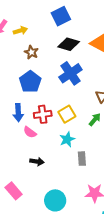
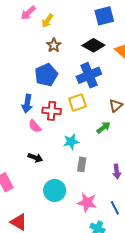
blue square: (61, 16) -> (104, 16), moved
yellow arrow: (20, 31) -> (47, 21), turned 128
yellow square: (67, 114) -> (77, 102), moved
cyan circle: (55, 200) -> (55, 190), moved

